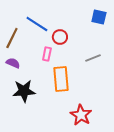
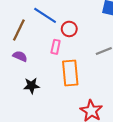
black star: (24, 91) -> (31, 86), size x0.7

